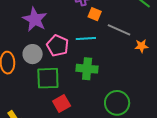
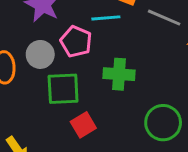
cyan line: (86, 39) -> (106, 18), moved

